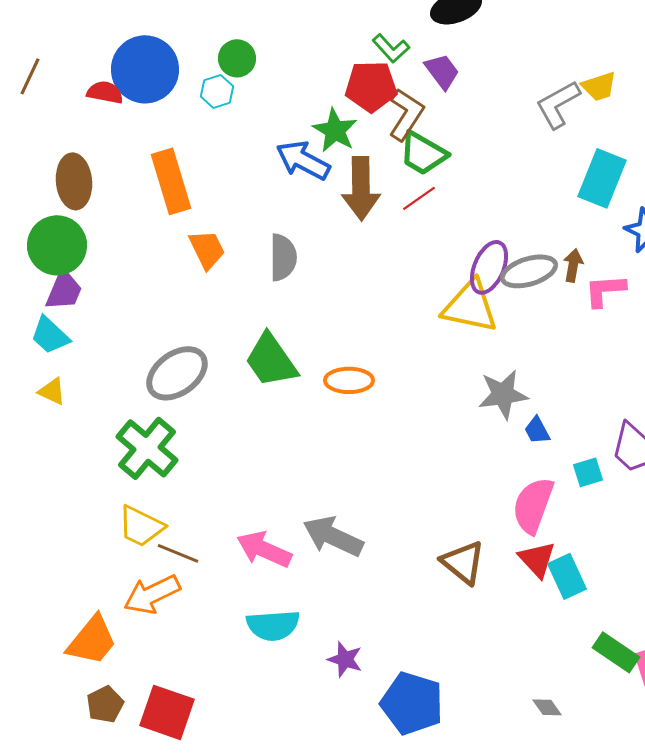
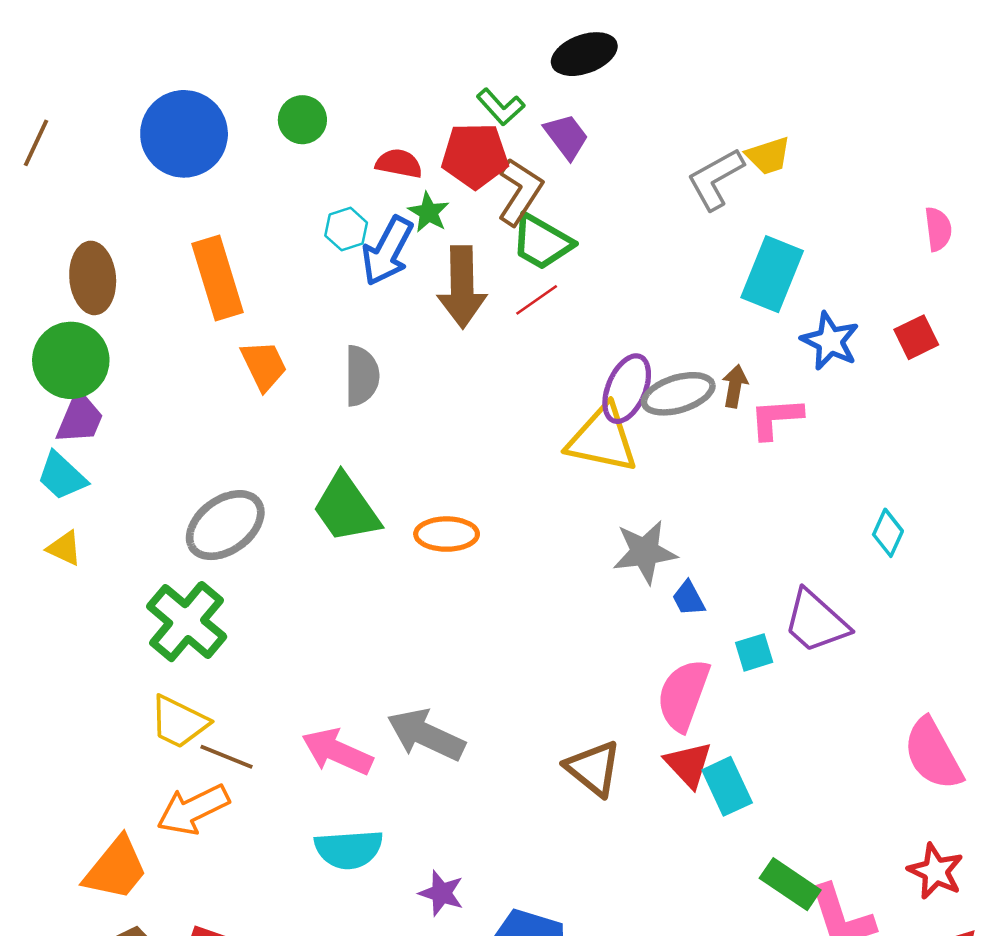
cyan hexagon: (217, 91) -> (346, 229), moved
red semicircle: (105, 92) -> (399, 163), moved
green star: (335, 130) -> (429, 212), size x0.7
blue arrow: (303, 160) -> (387, 251), turned -90

